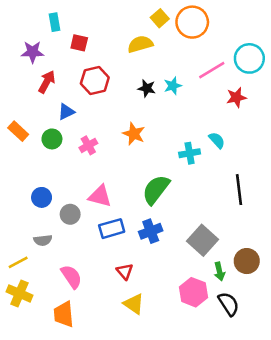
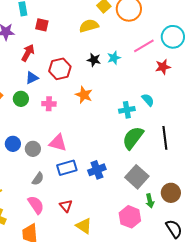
red hexagon: (95, 81) -> (60, 69), moved
red arrow: (47, 82) -> (28, 53), moved
pink cross: (88, 145) -> (49, 104), turned 32
green semicircle: (156, 190) -> (133, 138), moved
gray circle: (70, 214) -> (33, 149), moved
gray semicircle: (43, 240) -> (38, 179), moved, turned -48
red triangle: (125, 271) -> (66, 206), moved
black semicircle: (229, 304) -> (174, 229), moved

